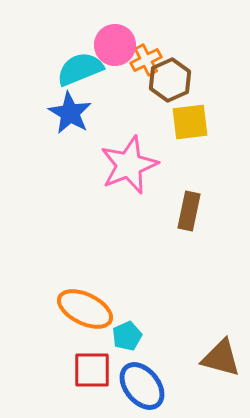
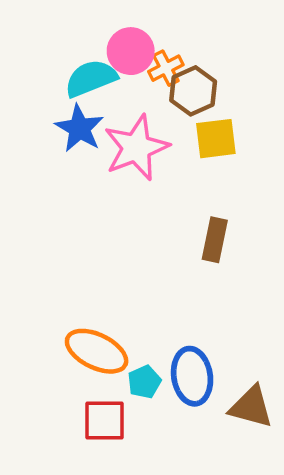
pink star: (129, 165) -> (136, 148), moved
blue ellipse: (142, 386) -> (192, 376), moved, turned 30

